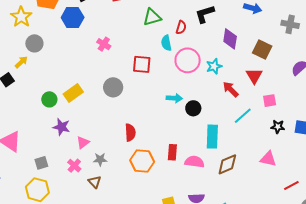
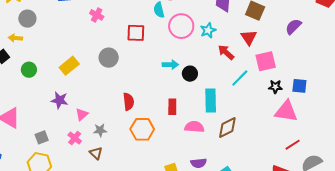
yellow arrow: (21, 62) -> (15, 38), turned -128
green circle: (49, 99) -> (29, 70), moved
pink square: (270, 101) -> (266, 61), size x1.5
red rectangle: (172, 152) -> (172, 107), moved
pink triangle: (268, 159) -> (286, 111), moved, size x1.4

